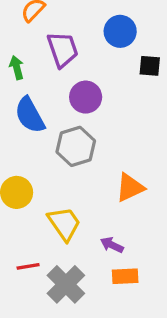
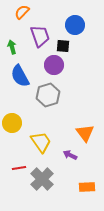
black square: (150, 66) -> (63, 46), moved
orange triangle: (130, 187) -> (85, 133), moved, turned -42
orange rectangle: (125, 276) -> (87, 187), moved

